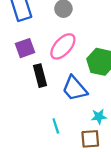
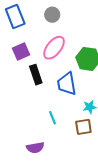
blue trapezoid: (75, 88) -> (67, 84), turned 35

